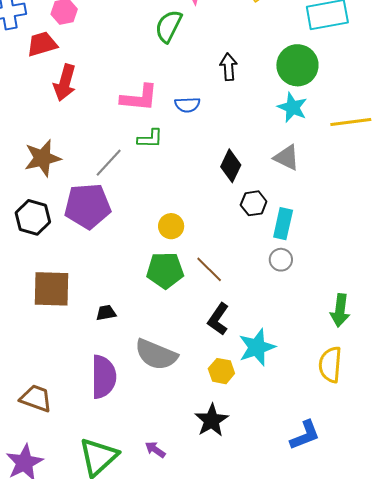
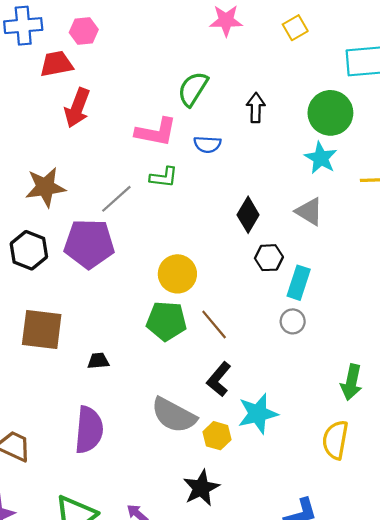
green semicircle: (169, 26) -> (193, 89), moved
yellow circle: (171, 226) -> (177, 274), size x1.4
gray semicircle: (156, 355) -> (174, 415), moved

